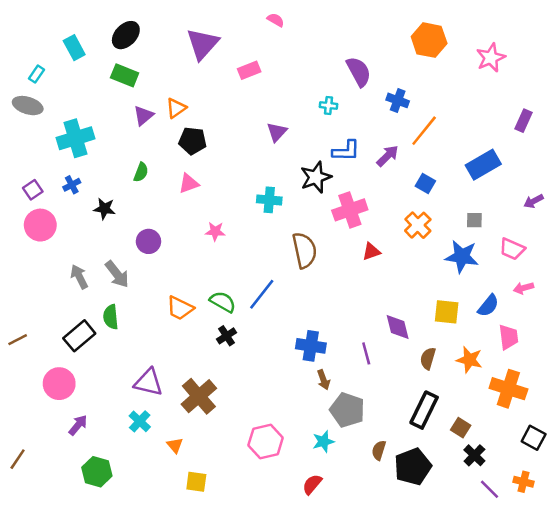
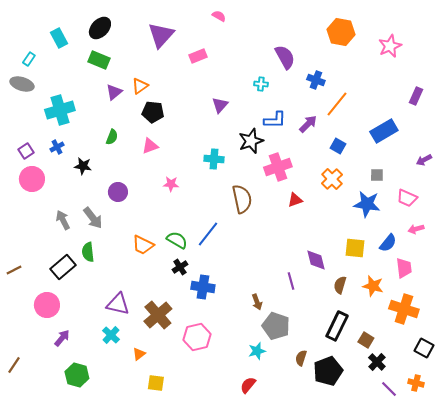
blue cross: (311, 346) -> (203, 287), moved
pink hexagon: (266, 442) -> (197, 337), moved
orange triangle: (175, 445) -> (139, 354), turned 32

